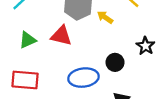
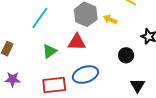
blue ellipse: (83, 78) -> (85, 75), moved

